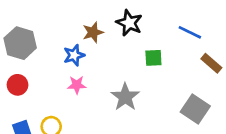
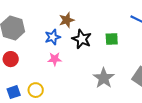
black star: (129, 23) -> (82, 39), moved
gray star: (125, 97) -> (104, 78), moved

